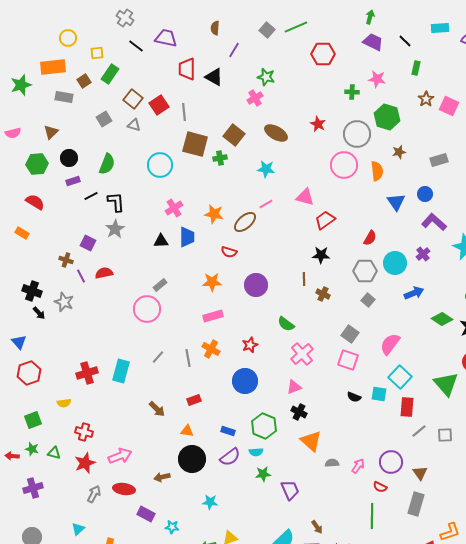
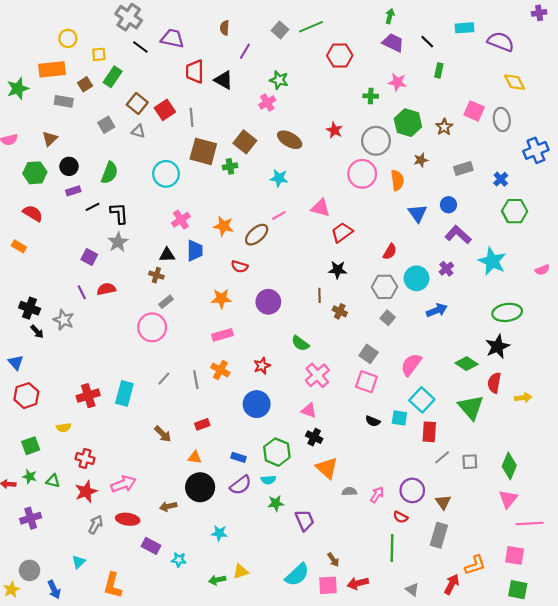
gray cross: (125, 18) -> (129, 17), size x1.4
brown star: (426, 99) -> (444, 127), moved
brown cross: (66, 260) -> (156, 275), moved
green diamond: (442, 319) -> (467, 364), moved
pink triangle: (294, 387) -> (309, 410), turned 42

